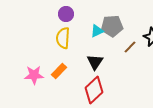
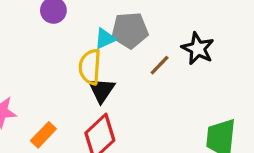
yellow semicircle: (63, 38) -> (90, 67), moved
orange rectangle: (59, 71) -> (43, 135), moved

